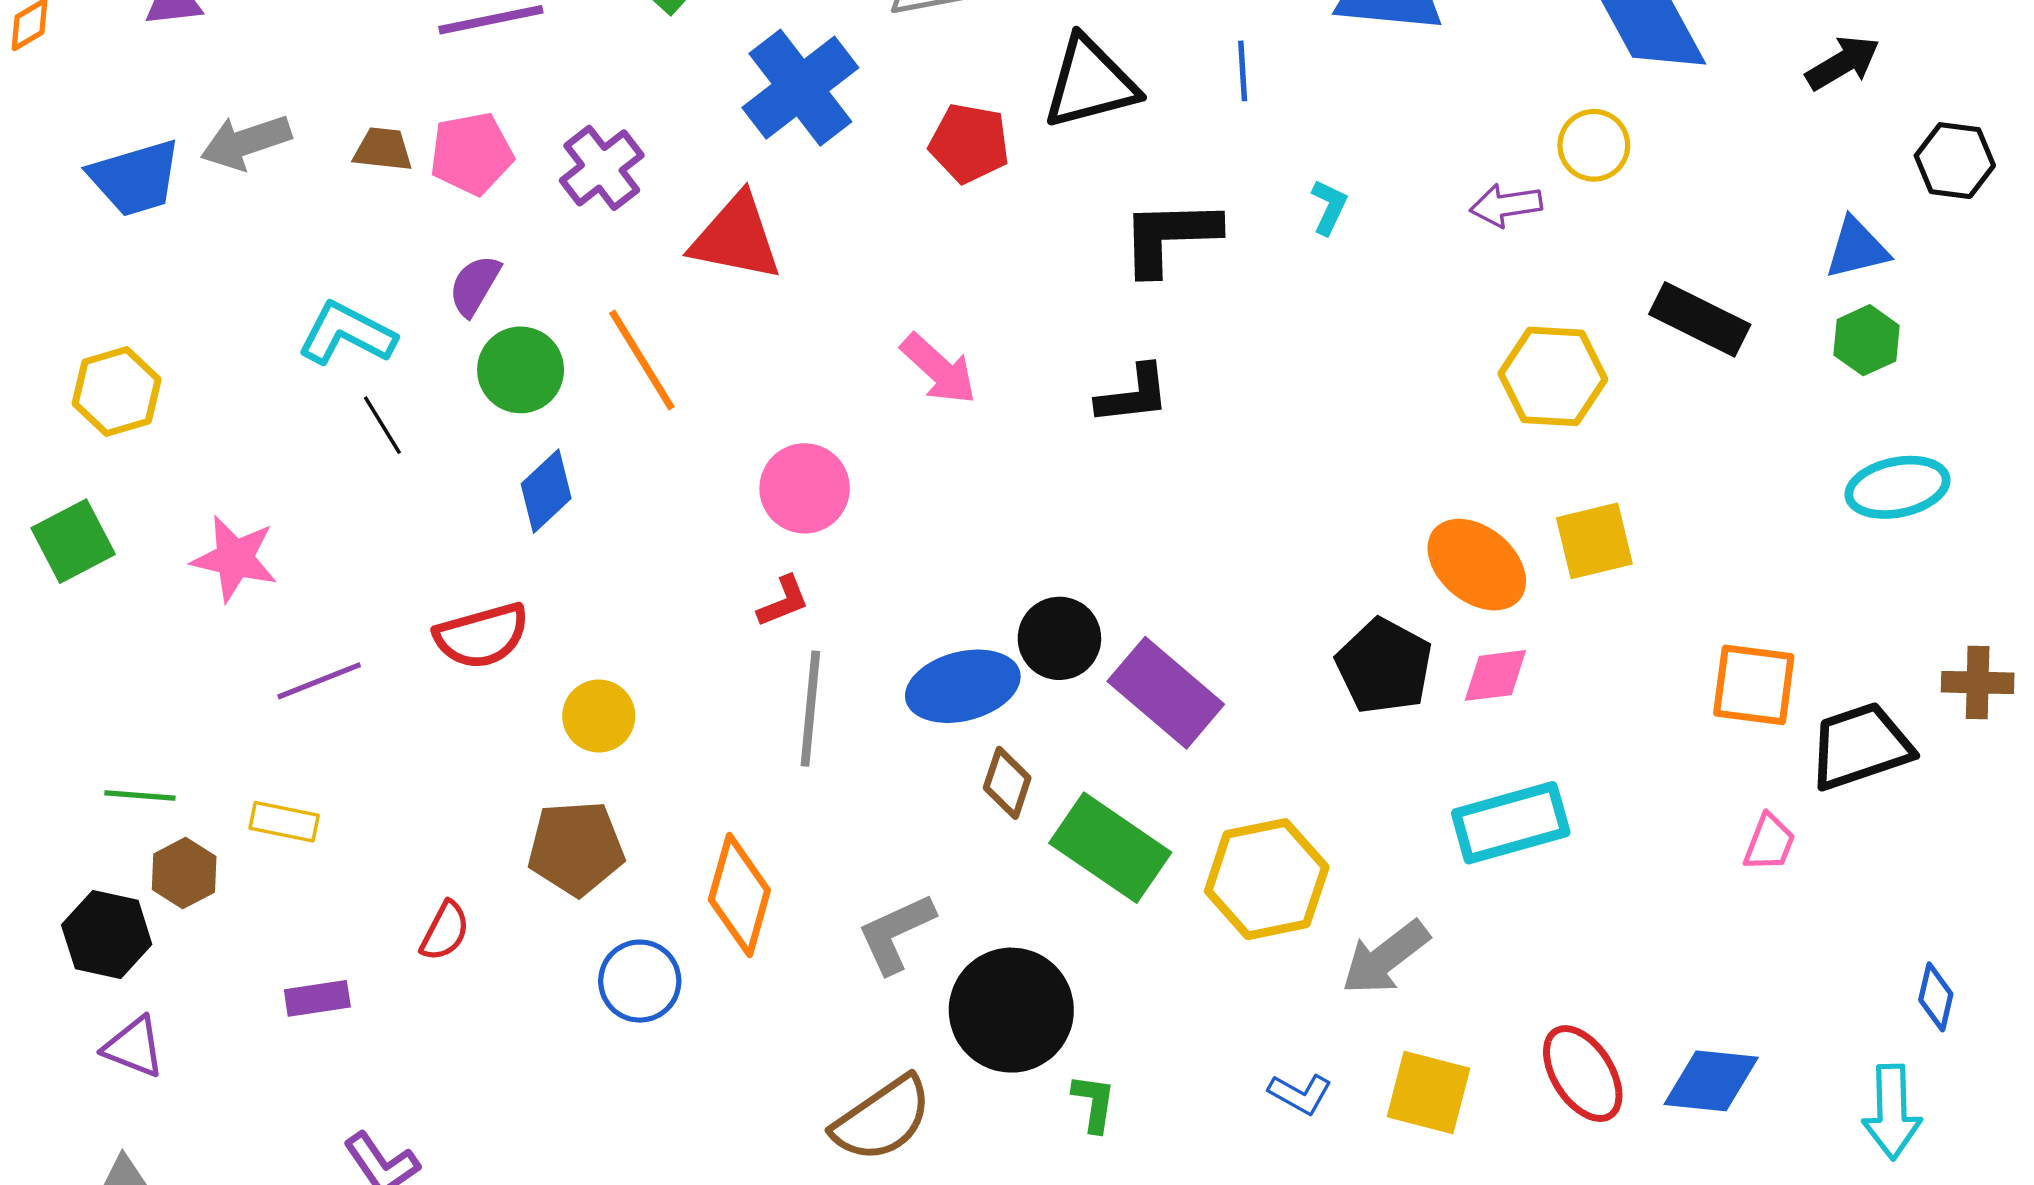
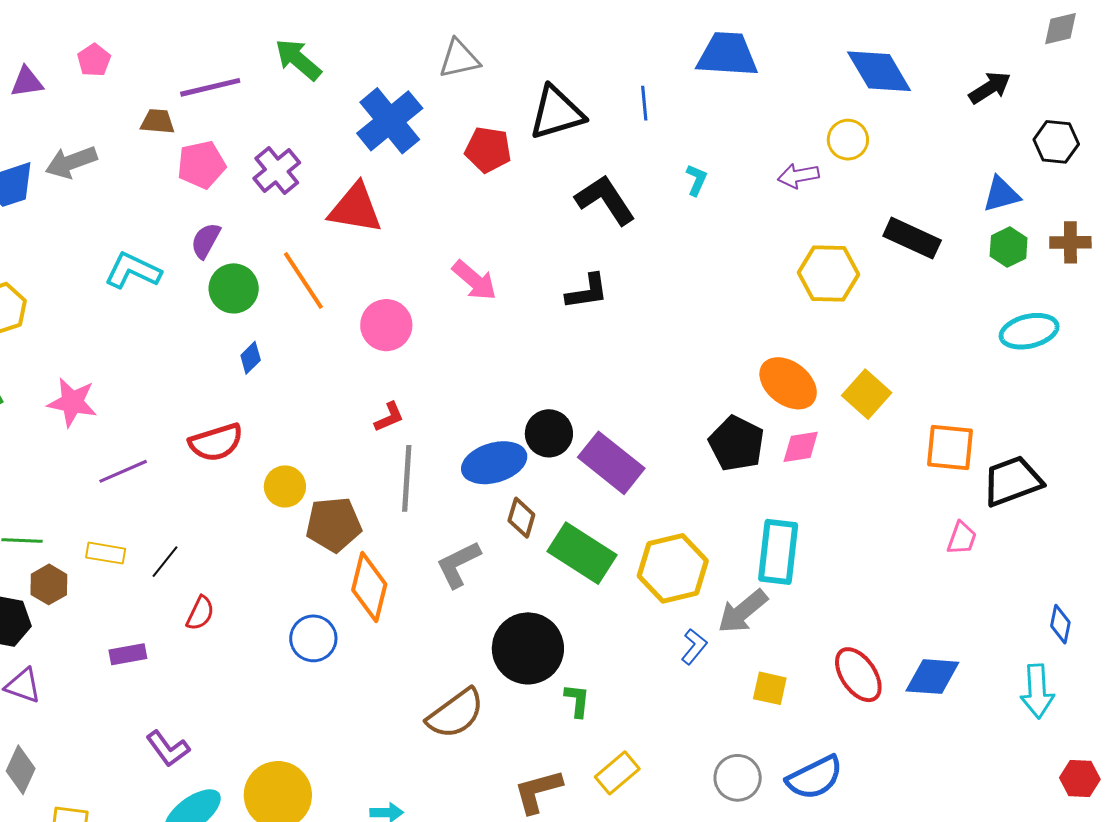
brown trapezoid: (383, 149) -> (158, 122), moved
black L-shape: (1170, 236) -> (605, 200), turned 60
black line: (382, 425) -> (165, 562), moved, turned 72
pink circle: (805, 488) -> (386, 325), moved
blue diamond: (546, 491) -> (251, 358), size x0.7
yellow square: (1594, 541) -> (867, 394), moved, turned -33
brown cross: (1978, 683) -> (1070, 242), moved
cyan rectangle: (1511, 823) -> (778, 552), moved, turned -66
brown pentagon: (576, 848) -> (334, 524), moved
gray L-shape: (896, 933) -> (458, 564), moved
yellow square: (1429, 1092) -> (770, 688), size x0.7
blue L-shape: (1300, 1094) -> (694, 647), moved, turned -78

